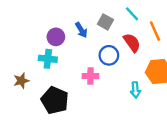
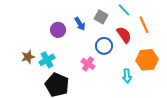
cyan cross: (48, 59) -> (47, 60), moved, turned -35
pink cross: (90, 76) -> (88, 64), turned 32
brown star: (21, 81) -> (28, 57), moved

